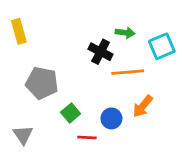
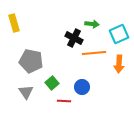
orange arrow: (143, 106) -> (119, 64), moved, turned -36
gray triangle: (23, 135) -> (26, 92), moved

